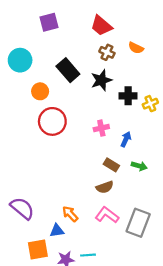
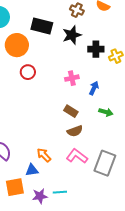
black rectangle: (68, 70) -> (42, 26), turned -35
orange circle: (40, 91) -> (17, 45), size x1.5
red circle: (52, 121) -> (28, 72), size x0.6
brown rectangle: (111, 165) -> (71, 111), moved

